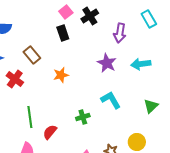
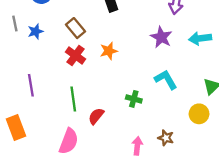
red cross: (15, 79) -> (75, 55), moved
green cross: (83, 117) -> (134, 99), turned 32
yellow circle: (137, 142) -> (199, 114), moved

